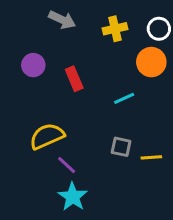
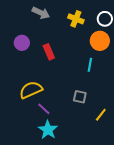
yellow cross: (115, 29) -> (76, 19), turned 35
cyan line: (124, 98) -> (90, 65), moved, turned -56
yellow line: (151, 157) -> (101, 115), moved, turned -48

